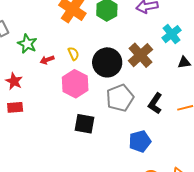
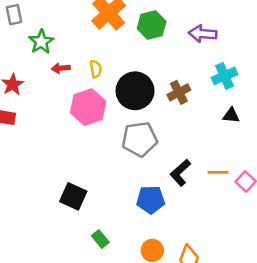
brown cross: (140, 55) -> (179, 92), size x0.7
black L-shape: (155, 103) -> (180, 173), moved
black square: (84, 124) -> (73, 196), moved

